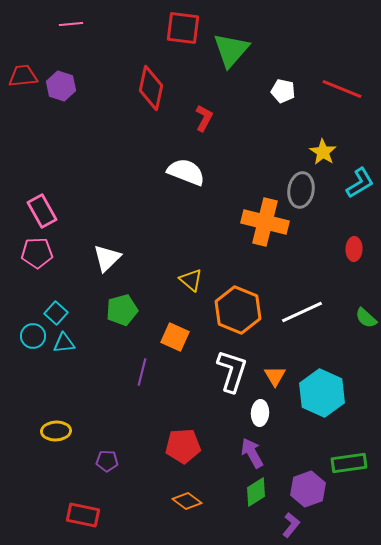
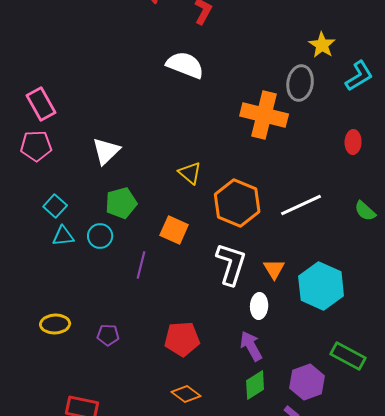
cyan circle: (33, 336) -> (100, 236), moved
purple pentagon: (107, 461) -> (108, 335), moved
green rectangle: (349, 463) -> (348, 356), turned 36

